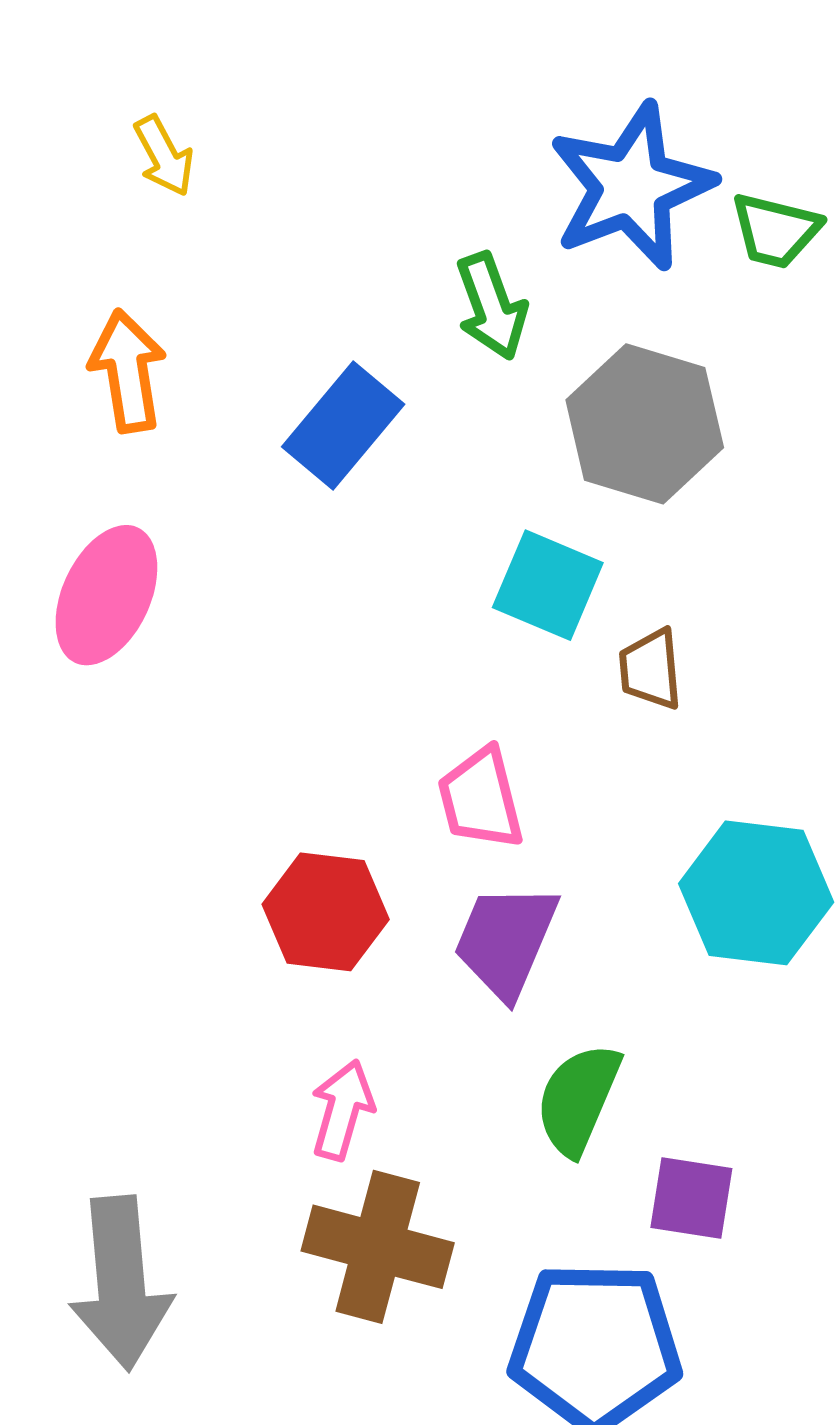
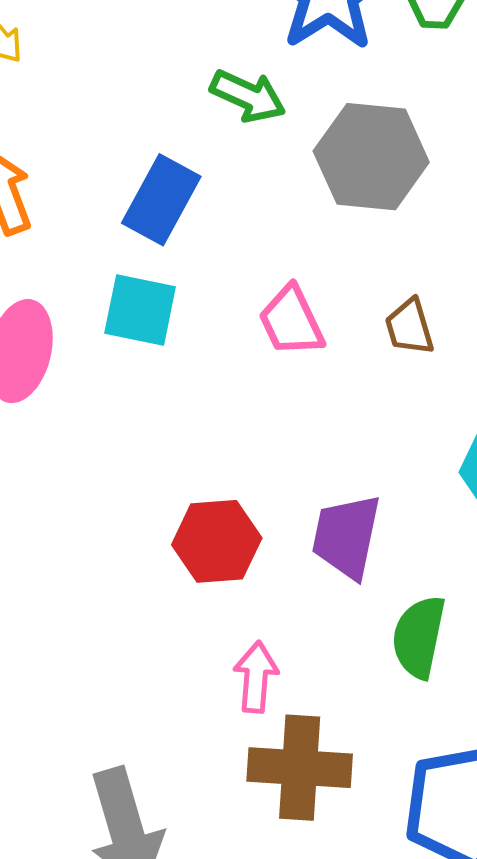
green arrow: (491, 306) -> (248, 96), turned -34
cyan square: (548, 585) -> (140, 310), moved
pink trapezoid: (481, 799) -> (291, 321), moved

